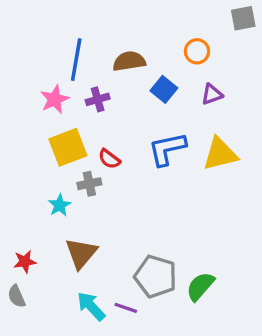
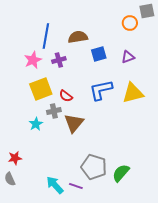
orange circle: (197, 51) -> (130, 23), moved
blue square: (164, 89) -> (99, 54), turned 35
brown triangle: (81, 253) -> (74, 123), moved

